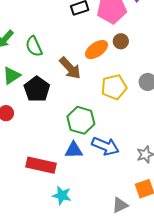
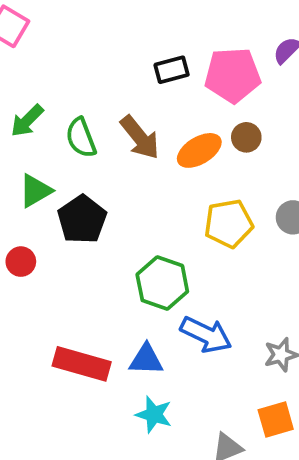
brown arrow: (70, 68) -> (140, 137), moved
blue triangle: (74, 150) -> (146, 360), moved
cyan star: (62, 195) -> (154, 414), moved

